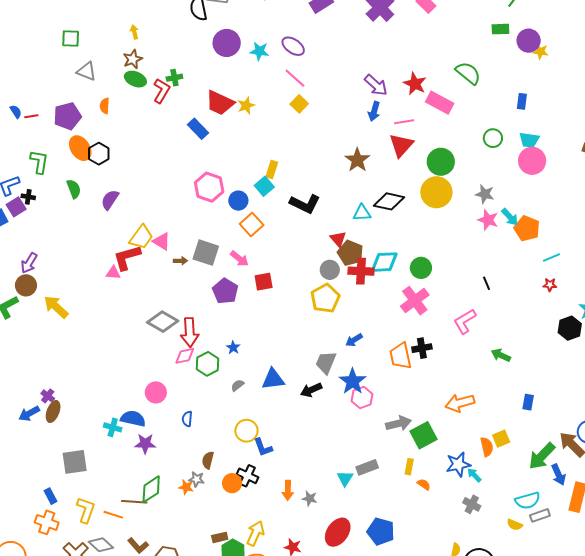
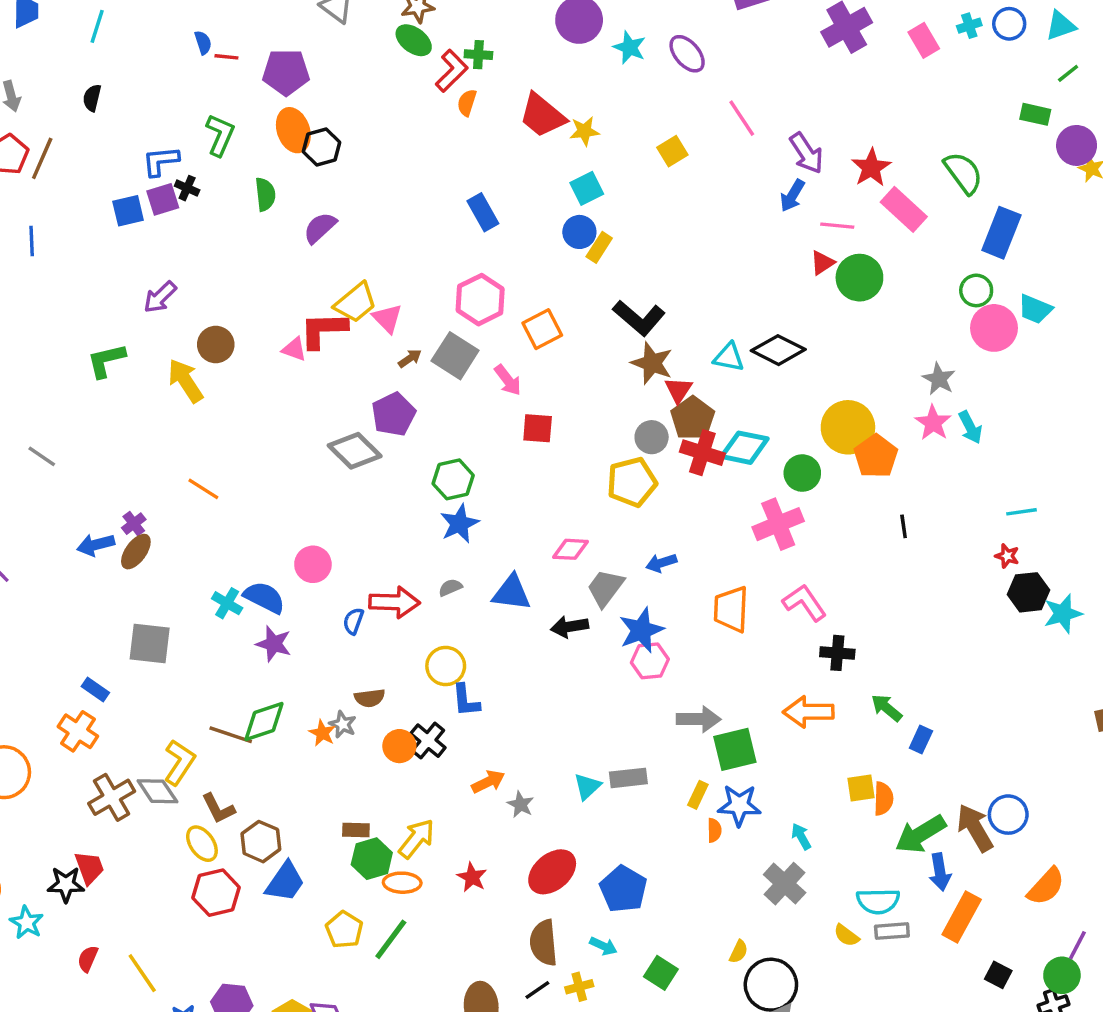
pink line: (295, 78) -> (742, 118), moved
blue rectangle: (522, 101) -> (1001, 233), moved, size x1.8
orange semicircle: (105, 106) -> (467, 103), moved
blue rectangle: (198, 129) -> (483, 212), moved
red triangle: (401, 145) -> (822, 263), size x0.6
brown star: (357, 160) -> (652, 363), moved, turned -30
pink circle: (532, 161) -> (994, 328), moved
green circle: (441, 162) -> (859, 278), moved
cyan square: (264, 186) -> (587, 188), moved
pink hexagon: (209, 187) -> (480, 300), moved
yellow circle: (436, 192) -> (848, 427), moved
blue circle: (238, 201) -> (579, 232), moved
orange pentagon: (527, 228) -> (876, 456), moved
brown arrow: (180, 261) -> (410, 358), turned -48
brown circle: (26, 285) -> (216, 345), moved
purple pentagon: (225, 291) -> (393, 414), moved
pink L-shape: (465, 321) -> (804, 603), moved, turned 72
black hexagon: (570, 328) -> (1029, 592), moved
red arrow: (190, 332) -> (394, 602), moved, turned -100
blue star: (233, 348) -> (459, 524), size x1.6
black cross: (422, 348) -> (837, 653), moved
green arrow: (501, 355) -> (887, 708), moved
pink diamond: (185, 356) -> (571, 549), moved
green hexagon: (208, 364) -> (453, 479), moved
orange semicircle: (487, 447) -> (883, 799), moved
brown semicircle: (208, 460) -> (370, 698), turned -126
blue star: (458, 464) -> (739, 805), moved
orange semicircle: (424, 484) -> (714, 830), turned 40
orange arrow: (288, 490) -> (488, 782), turned -132
blue rectangle: (50, 496) -> (95, 689), turned -42
gray cross: (472, 504) -> (785, 884), size x1.4
yellow L-shape: (86, 510) -> (180, 762), moved
orange line: (113, 515) -> (203, 489), moved

